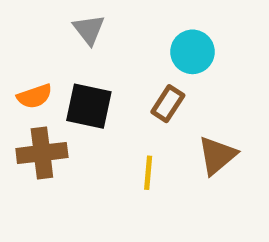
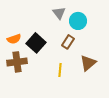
gray triangle: (89, 30) -> (59, 13), moved
black square: (89, 106) -> (36, 43), turned 30

